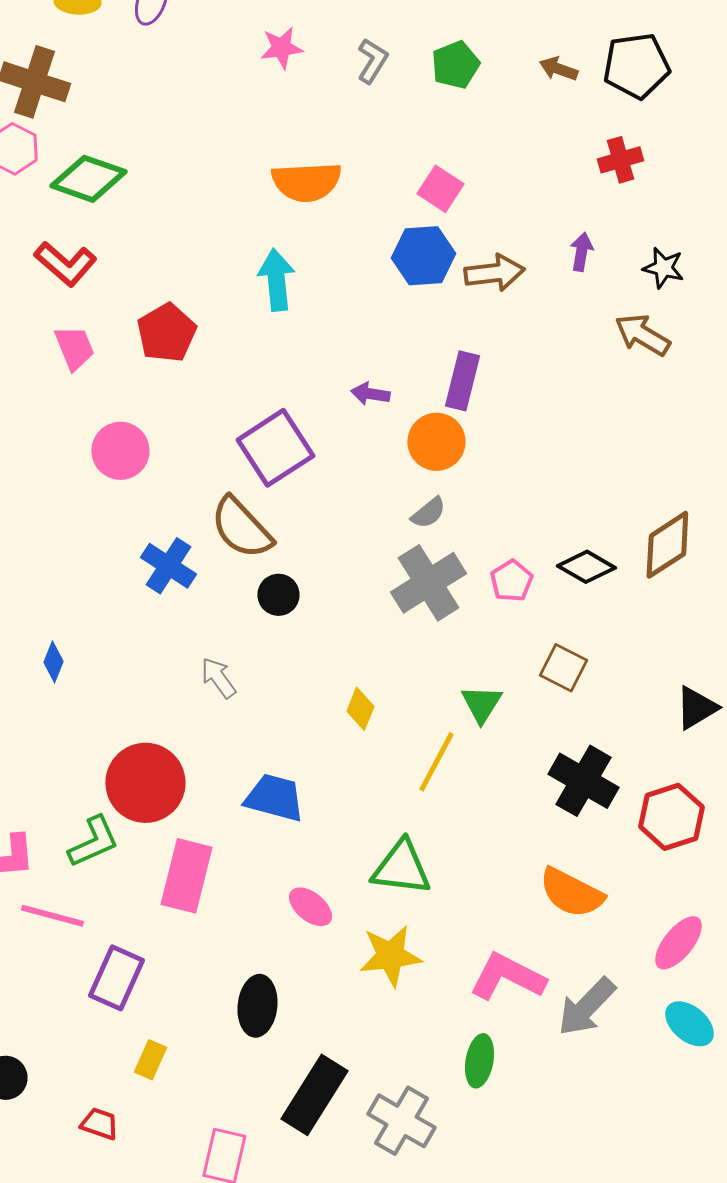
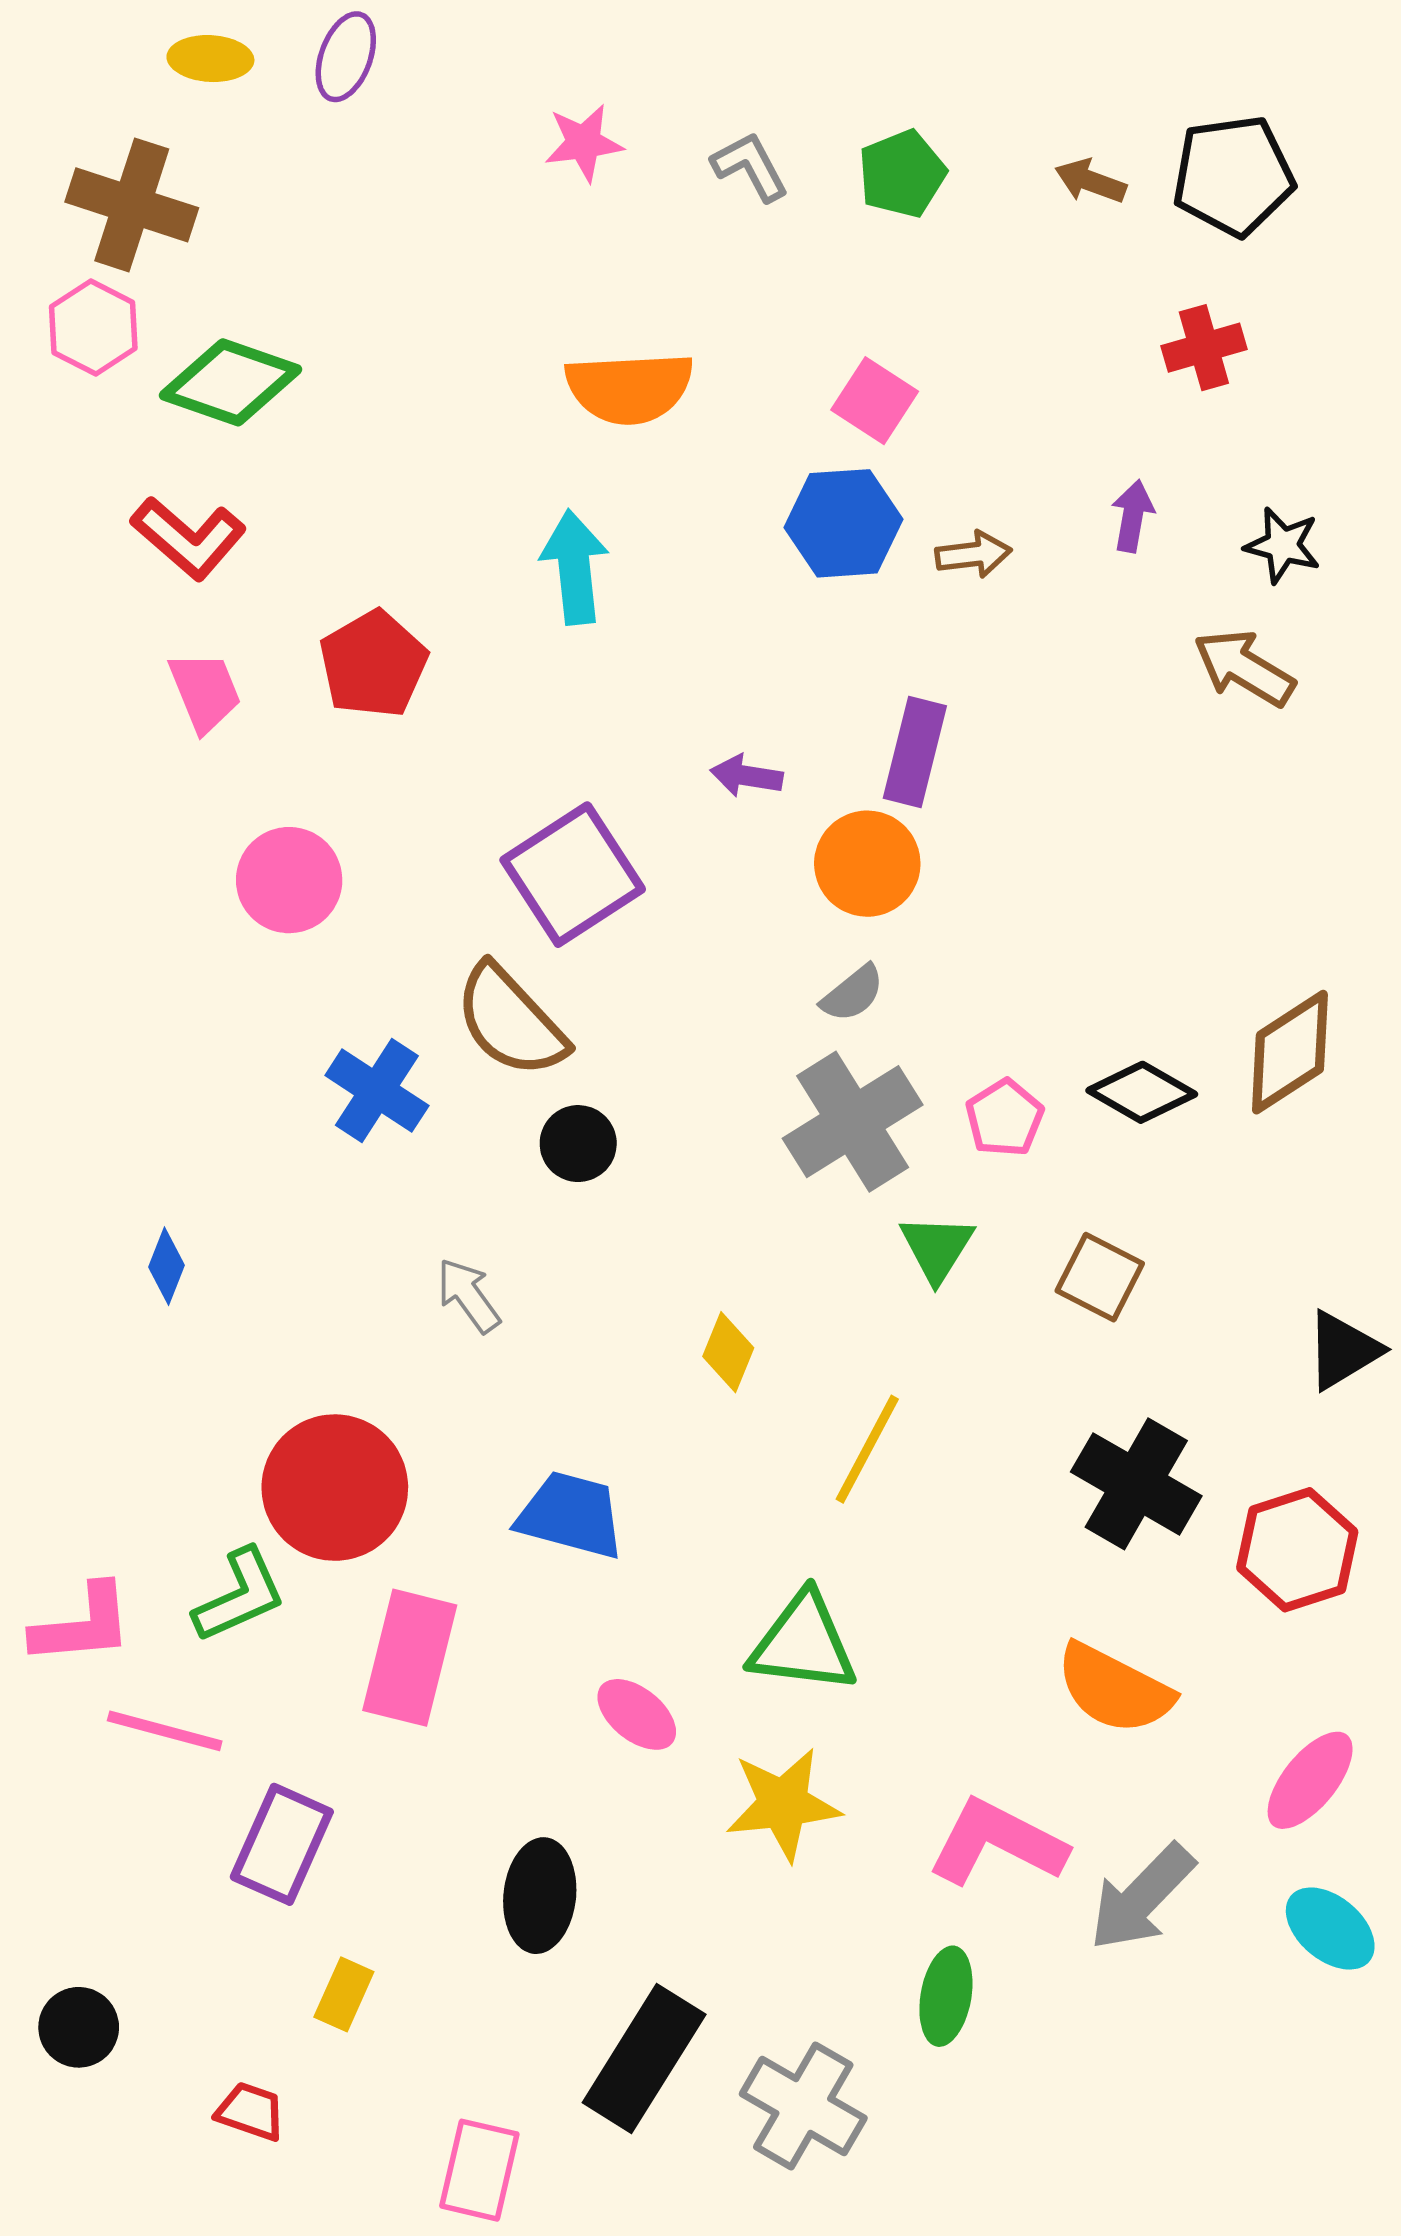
gray L-shape: (372, 61) -> (750, 167), turned -60
brown arrow: (494, 273) -> (973, 554), size x0.7
green triangle: (481, 704) -> (937, 1248), moved

